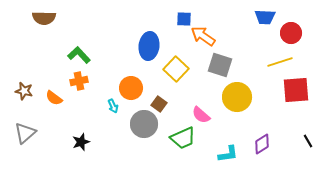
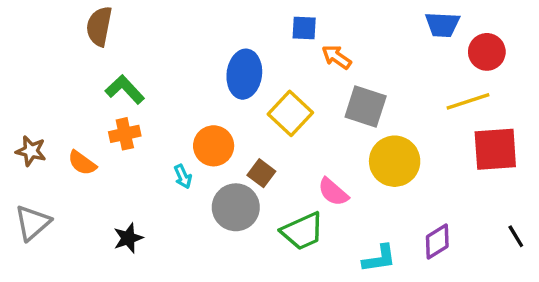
brown semicircle: (44, 18) -> (99, 26), moved, turned 100
orange arrow: (203, 36) -> (337, 57), size x0.7

